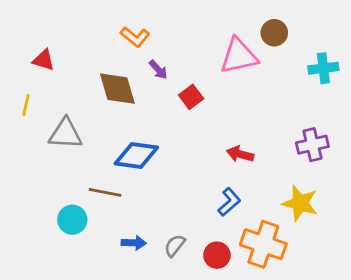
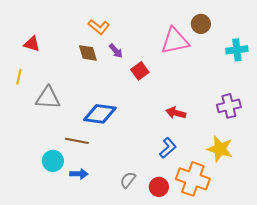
brown diamond: (117, 89) -> (88, 53), moved, size x0.7
blue arrow: (134, 243) -> (79, 174), moved

